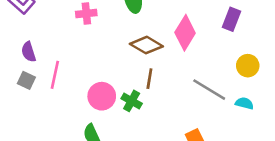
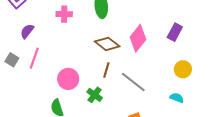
purple semicircle: (29, 52) -> (27, 31), moved, turned 49
gray line: (209, 90) -> (133, 82), moved
green cross: (132, 101) -> (95, 95), moved

